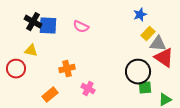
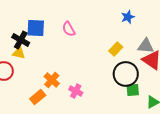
black cross: (33, 22) -> (21, 40), moved
pink semicircle: (81, 27) -> (69, 29), turned 35
yellow rectangle: (148, 34) -> (116, 49), moved
orange cross: (67, 69) -> (52, 80), moved, turned -35

